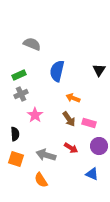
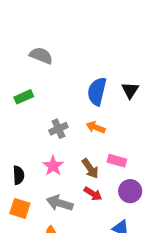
blue semicircle: (57, 71) -> (97, 91), moved
gray cross: (21, 94) -> (58, 129), moved
pink star: (35, 115) -> (53, 166), moved
brown arrow: (69, 119) -> (90, 169), moved

